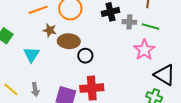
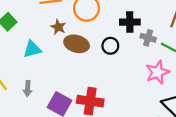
cyan triangle: (31, 55) -> (32, 49), turned 30
black circle: (85, 56) -> (110, 46), moved

